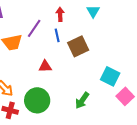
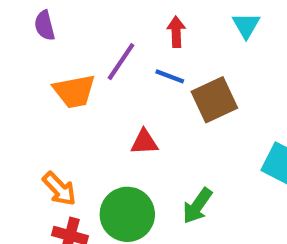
blue line: (57, 35) -> (170, 76), turned -56
green arrow: (82, 100) -> (197, 206), moved

